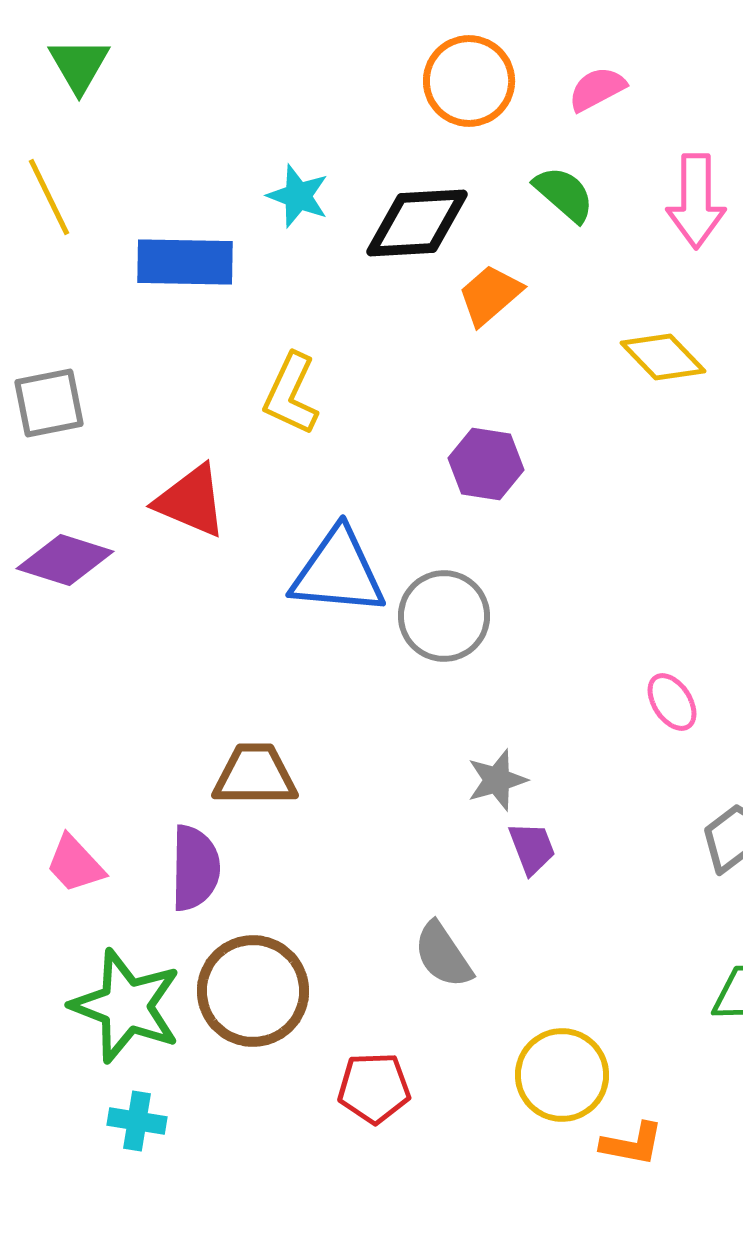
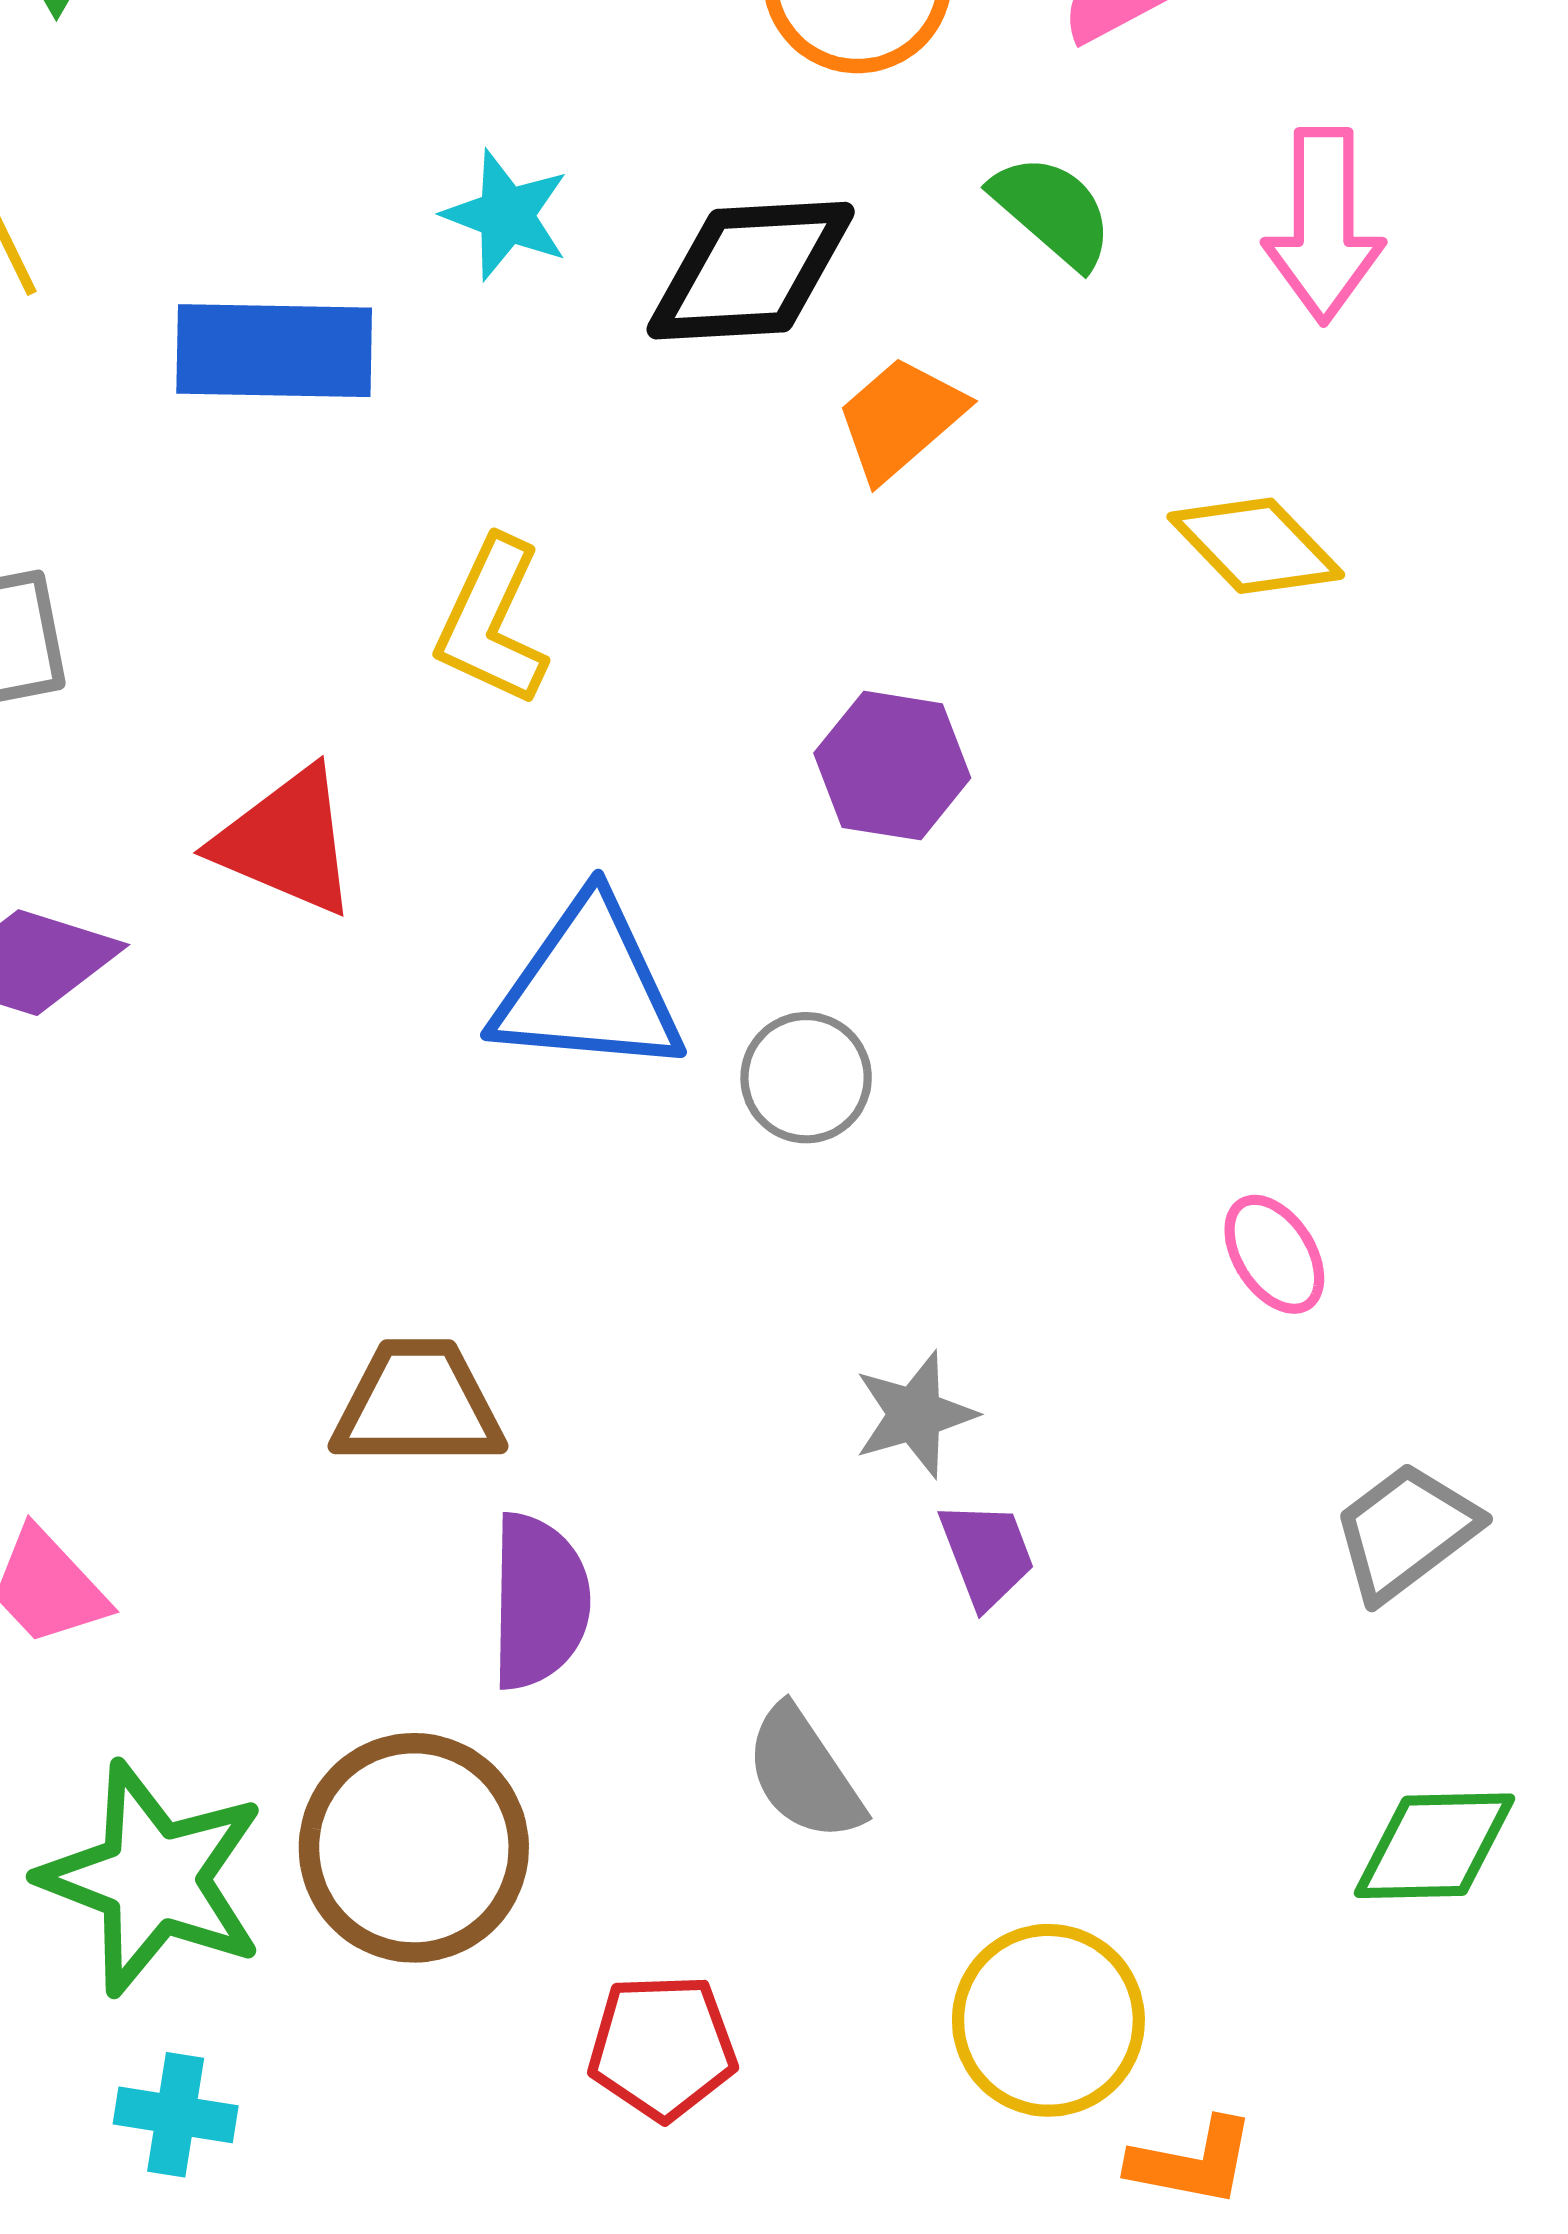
gray circle: (444, 616) -> (806, 1078), size x0.7
purple semicircle: (195, 868) -> (539, 1601), moved

